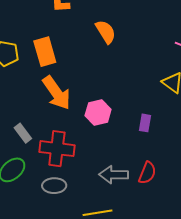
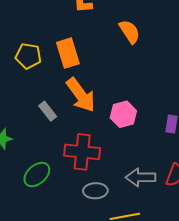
gray rectangle: (23, 133) -> (48, 111), moved
gray ellipse: (54, 186) -> (95, 191), moved

